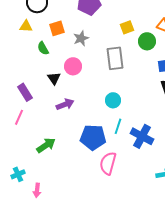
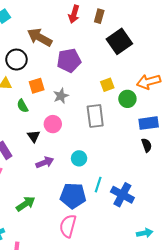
cyan circle: (113, 100) -> (79, 158), moved
pink semicircle: (108, 163) -> (68, 226), moved

